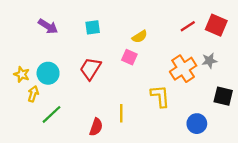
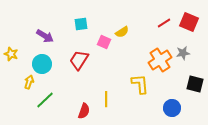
purple arrow: (48, 26) -> (45, 36), moved
pink square: (129, 57) -> (104, 42), moved
yellow star: (22, 74) -> (11, 54), moved

